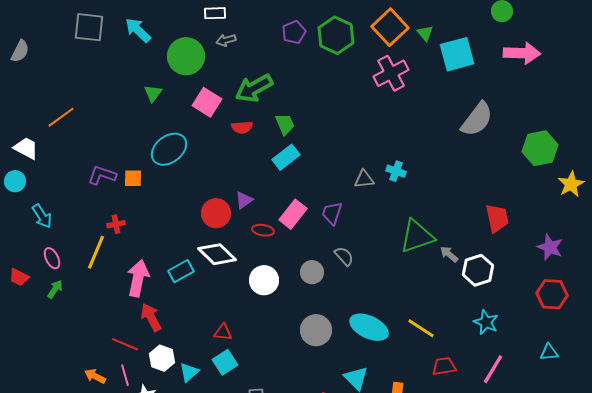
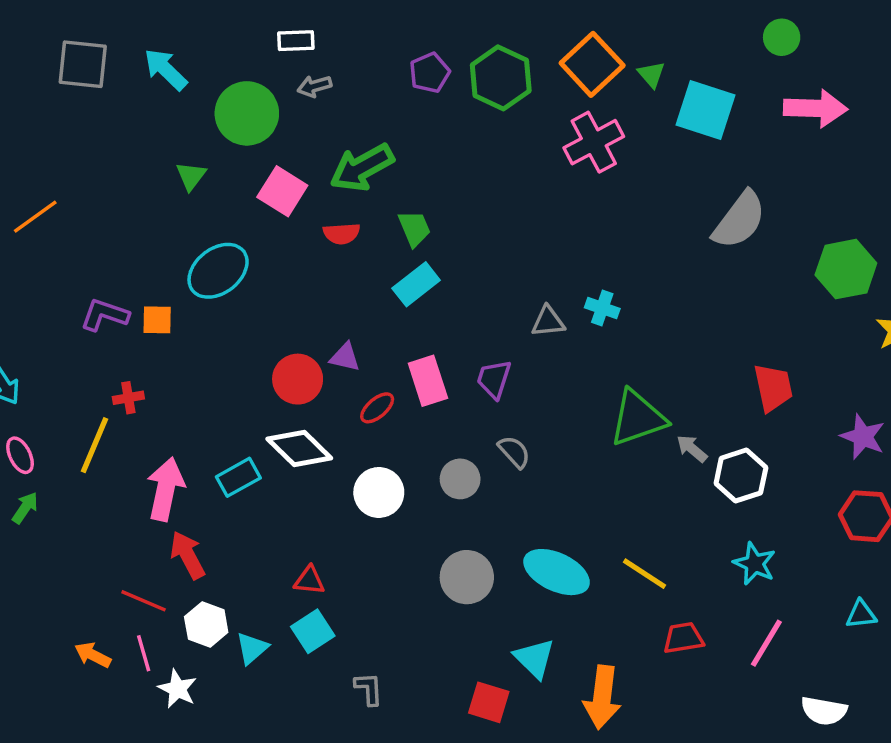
cyan square: (457, 54) -> (705, 110), turned 33
purple triangle: (244, 200) -> (345, 357), turned 48
pink rectangle: (293, 214) -> (428, 381), turned -56
red ellipse: (263, 230) -> (377, 408), turned -50

